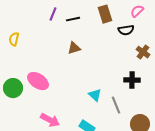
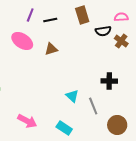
pink semicircle: (137, 11) -> (121, 17), moved, turned 40
brown cross: (143, 52) -> (121, 41), moved
pink ellipse: (38, 81) -> (22, 41), moved

